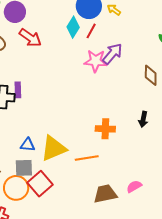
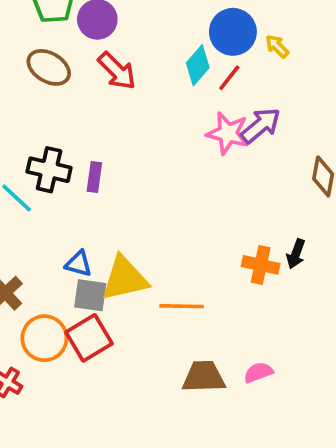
purple rectangle: (18, 90) -> (94, 177), moved
orange cross: (105, 129) -> (261, 265), moved
gray square: (24, 168) -> (90, 295), moved

